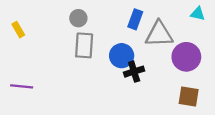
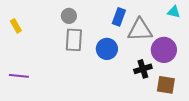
black cross: (134, 72) -> (143, 69), moved

